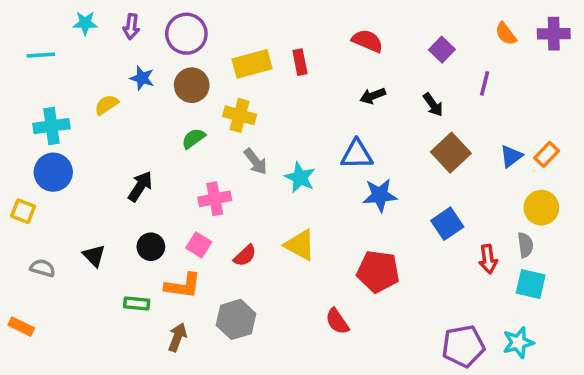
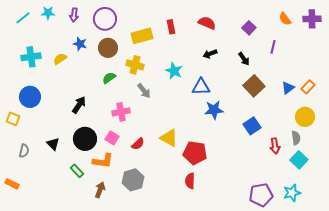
cyan line: (41, 55) -> (23, 18), moved, turned -35
red rectangle: (300, 62) -> (171, 27), moved
cyan cross: (51, 126) -> (31, 57), moved
cyan star: (300, 177) -> (174, 71), moved
black circle: (151, 247) -> (85, 139), size x1.5
gray semicircle: (43, 268) -> (24, 151), turned 88
red pentagon: (378, 272) -> (195, 153), moved
cyan square: (531, 284) -> (299, 160), turned 30
green rectangle: (137, 304) -> (77, 171), turned 40
red semicircle: (337, 321) -> (190, 181), turned 35

